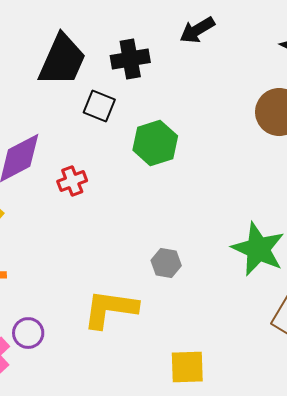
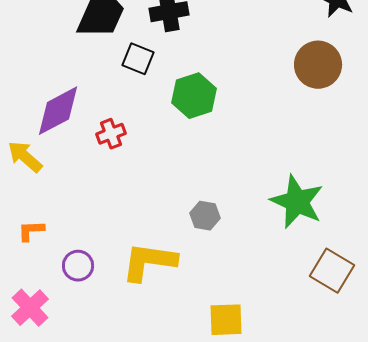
purple circle: (28, 333) -> (78, 266), moved

